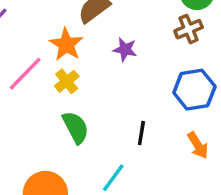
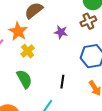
purple star: (125, 49) -> (61, 32), moved
yellow cross: (67, 81) -> (28, 51), moved

